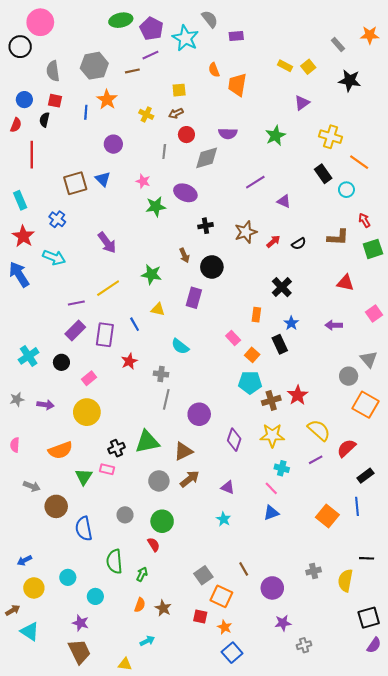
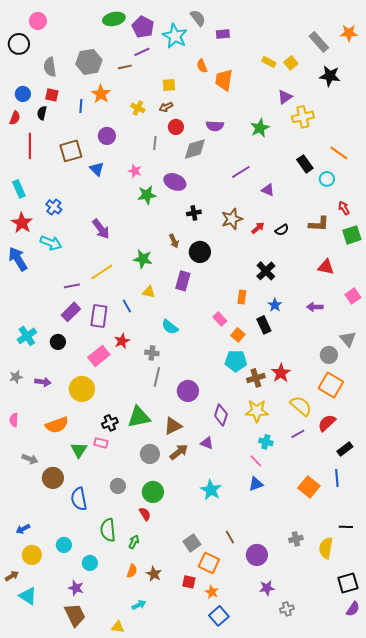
pink circle: (40, 22) -> (38, 21), size x0.7
gray rectangle: (338, 44) -> (319, 42), size x1.5
yellow cross: (331, 137) -> (303, 117), moved, turned -30
brown square: (75, 183) -> (71, 151), moved
pink rectangle: (89, 378) -> (99, 356), moved, size x1.5
orange square: (365, 405) -> (331, 385), moved
purple triangle: (228, 487) -> (207, 443), moved
cyan star: (224, 519) -> (211, 490), size x1.5

